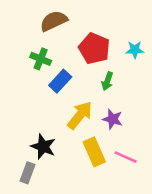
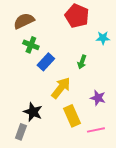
brown semicircle: (54, 21) -> (24, 21), moved
red pentagon: (94, 48) -> (77, 16), moved
purple star: (113, 119) -> (98, 98), moved
pink line: (126, 157) -> (96, 130), moved, turned -36

